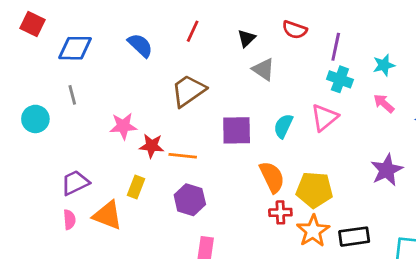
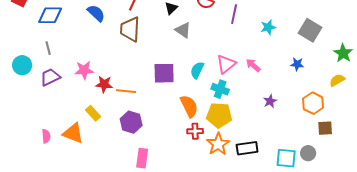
cyan cross: (340, 79) -> (220, 89), moved
brown trapezoid: (188, 91) -> (130, 29), moved, turned -52
pink arrow: (384, 103) -> (253, 65), moved
purple star: (387, 170) -> (270, 101), size x0.6
purple trapezoid: (75, 183) -> (50, 77), moved
yellow rectangle: (136, 187) -> (93, 113), turned -63

